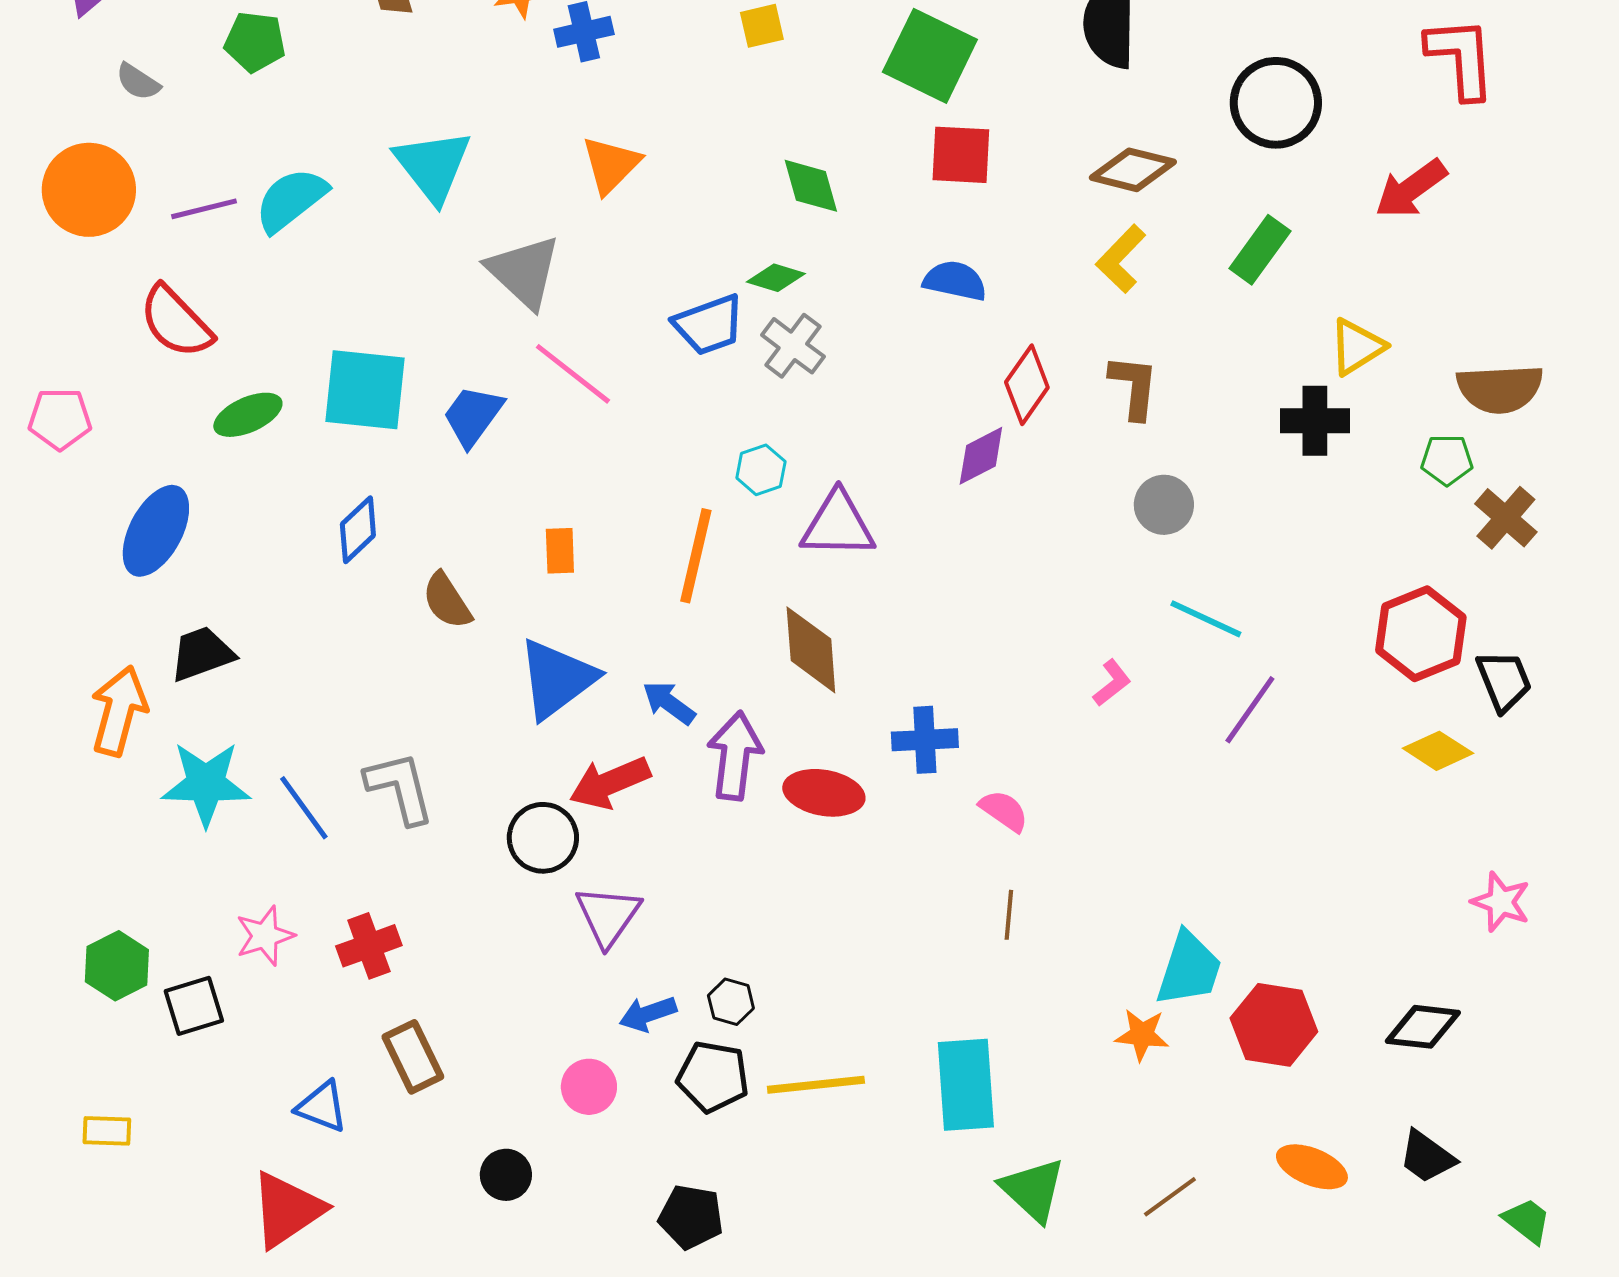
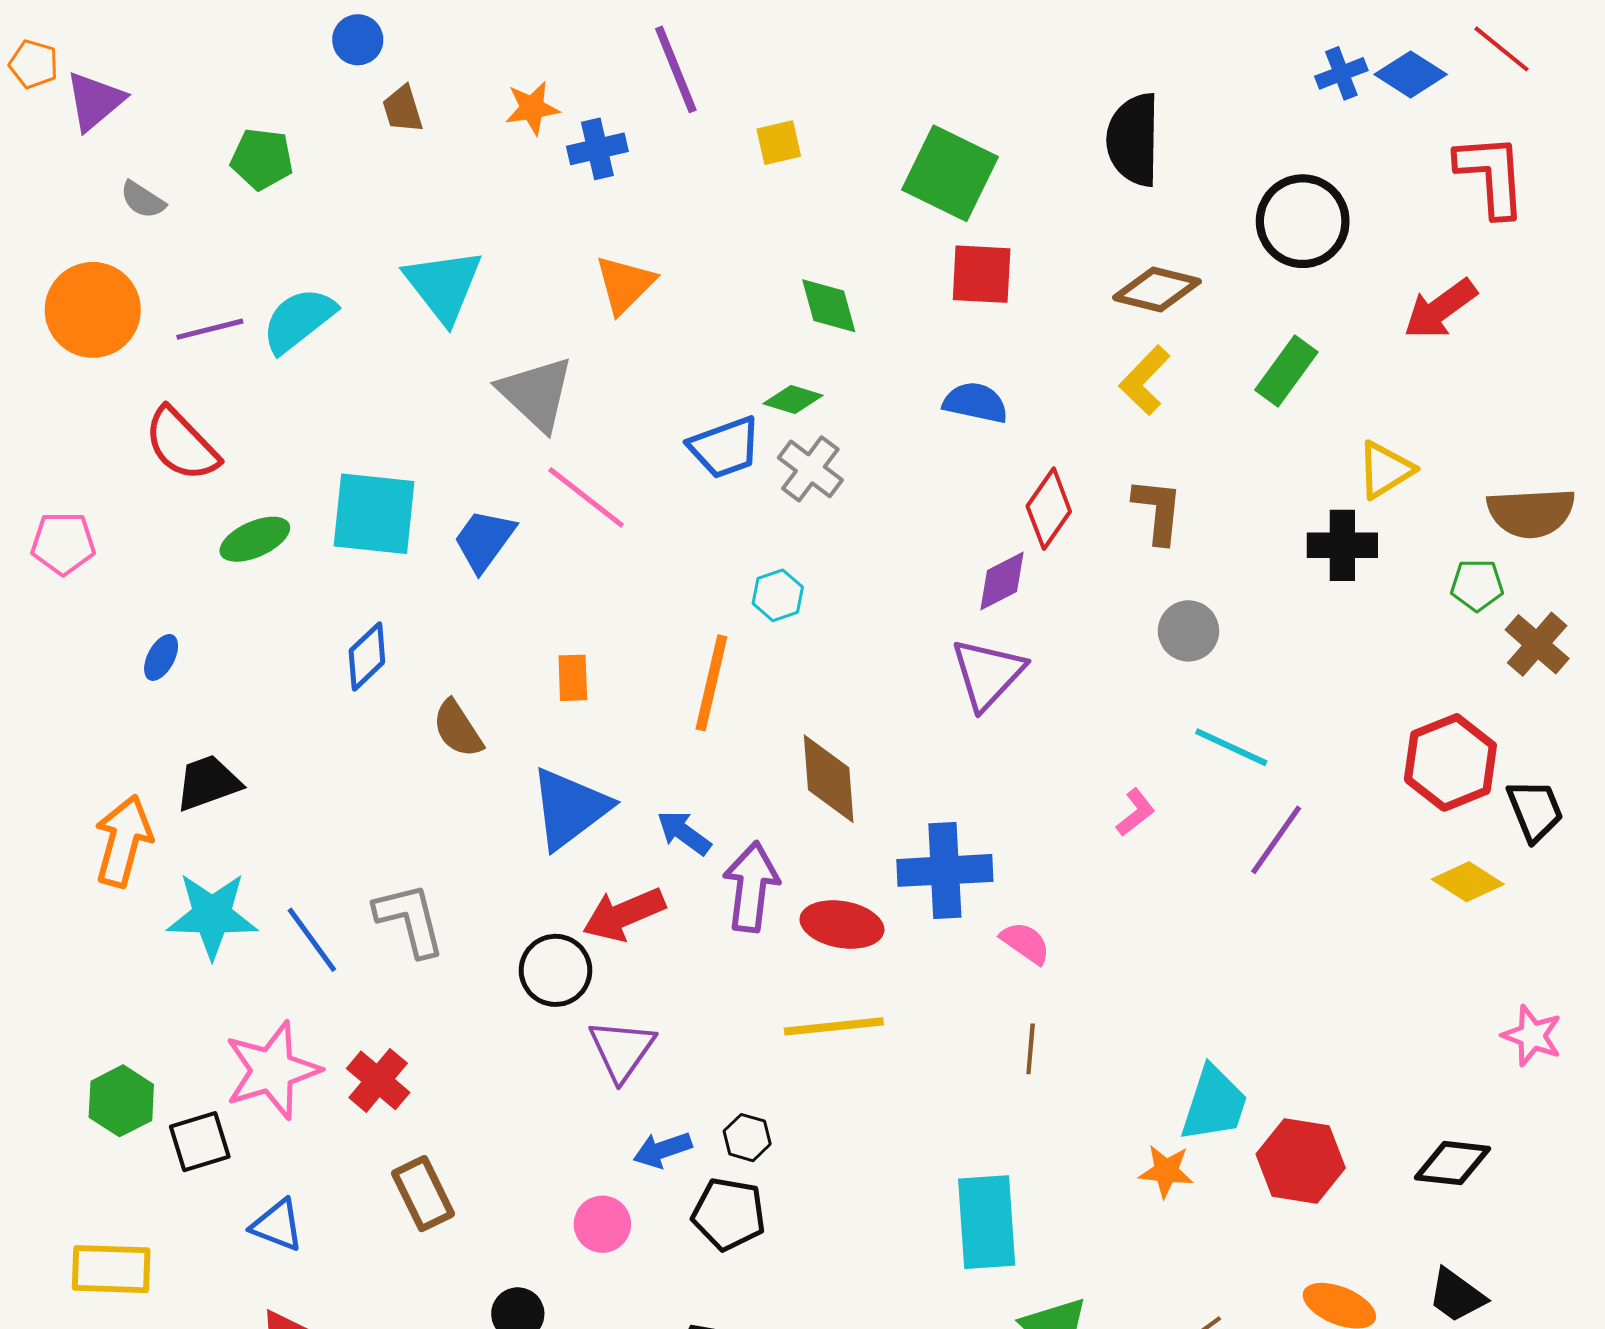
purple triangle: (838, 525) -> (988, 674), moved, turned -48
blue ellipse: (156, 531) -> (161, 657), size x0.5
blue cross: (925, 740) -> (945, 870), size x1.4
pink star: (265, 936) -> (272, 1070), size x1.6
red cross: (369, 946) -> (378, 1080), turned -30
yellow line: (816, 1085) -> (834, 1026), moved
blue triangle: (322, 1107) -> (277, 1225), moved
yellow rectangle: (107, 1131) -> (111, 1269), size x1.6

